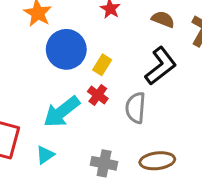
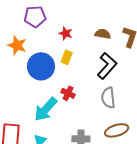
yellow rectangle: (102, 65) -> (67, 57), moved
gray semicircle: (136, 108) -> (108, 98), moved

